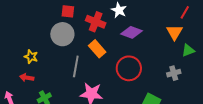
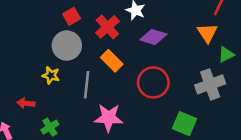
red square: (68, 11) -> (72, 16), turned -32
red cross: (96, 22) -> (107, 27), turned 30
yellow star: (31, 57) -> (51, 75), moved
gray cross: (174, 73) -> (210, 84), size x1.6

